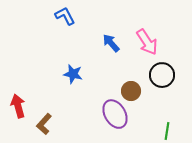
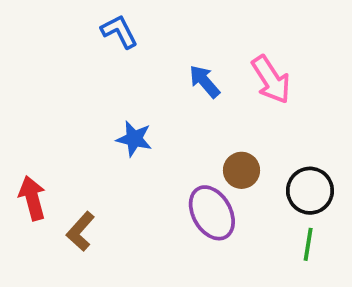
black circle: (162, 75) -> (310, 191), moved

